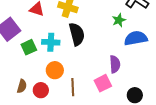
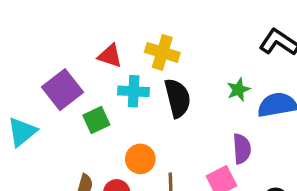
green star: (119, 20) -> (238, 90), moved
cyan cross: (51, 42) -> (134, 91), moved

